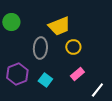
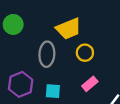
cyan square: (45, 80) -> (53, 91), turned -32

